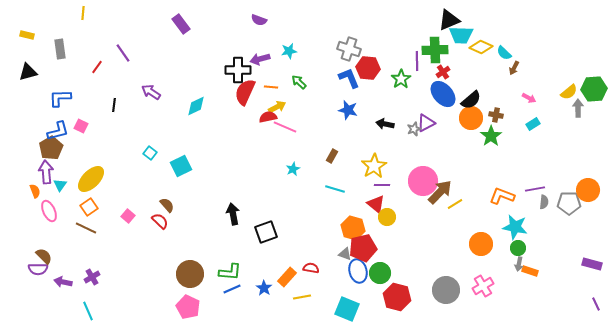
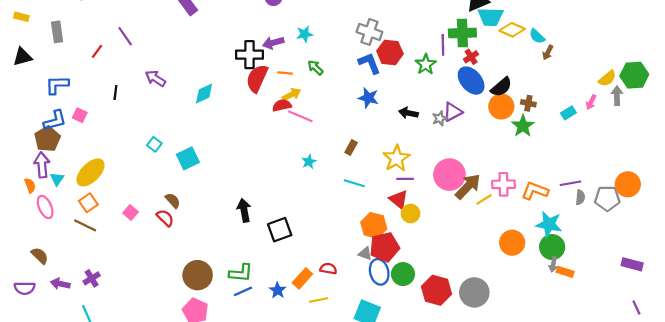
pink arrow: (529, 98) -> (591, 102), moved, turned 88
green circle: (518, 248) -> (552, 247), size x1.5
purple semicircle: (38, 269) -> (25, 288), moved
pink cross: (483, 286) -> (503, 184), moved, turned 30
red hexagon: (397, 297) -> (436, 290), moved

